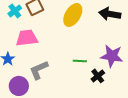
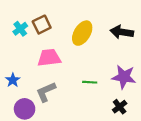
pink trapezoid: (27, 38) -> (49, 58), moved
black cross: (98, 76) -> (120, 107), moved

